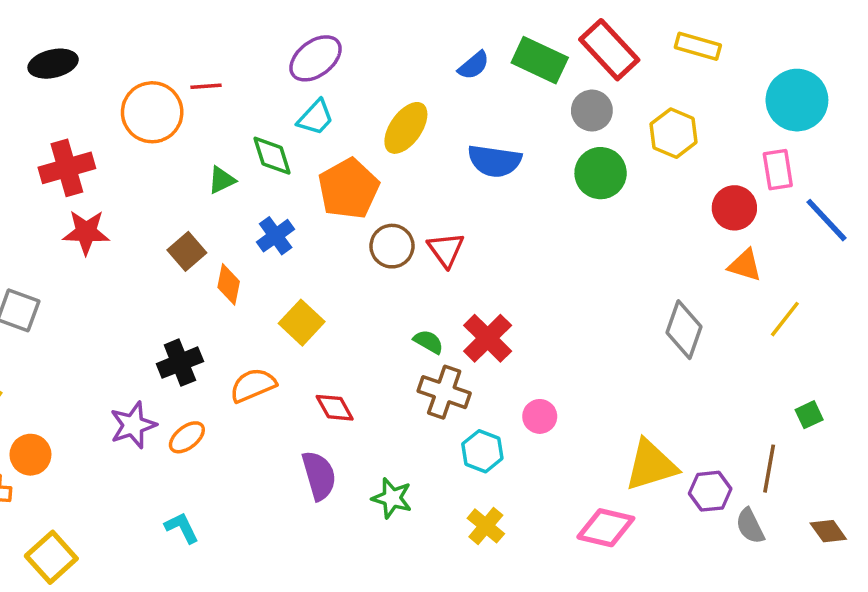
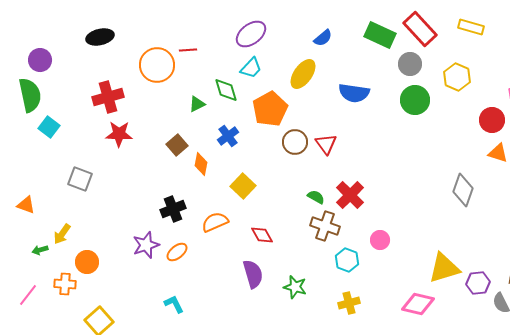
blue semicircle: (474, 65) -> (323, 38), moved
yellow cross: (486, 526) -> (349, 303), turned 35

